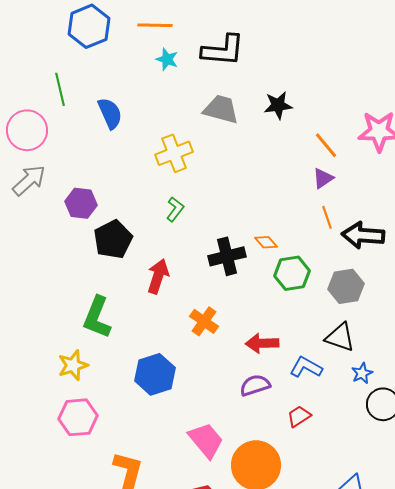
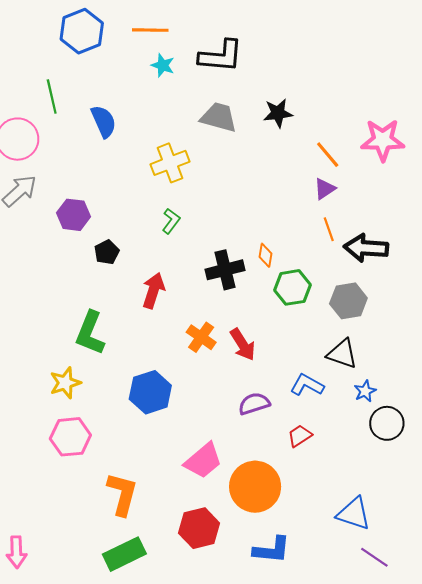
black pentagon: (113, 239) -> (107, 252), size x0.6
orange diamond: (266, 242) -> (265, 255), turned 50
red arrow: (262, 343) -> (243, 344), moved, turned -120
pink trapezoid: (206, 440) -> (203, 461), turned 90

